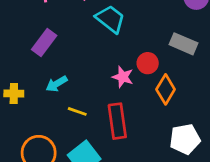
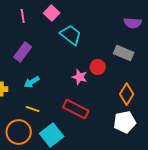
orange diamond: (166, 89) -> (127, 94), moved
yellow line: (77, 111) -> (33, 109), moved
red rectangle: (117, 121) -> (76, 109), turned -55

